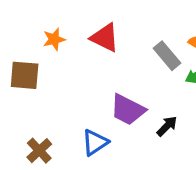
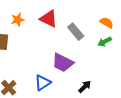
gray rectangle: (167, 56) -> (76, 32), moved
black arrow: (167, 126) -> (85, 87), moved

